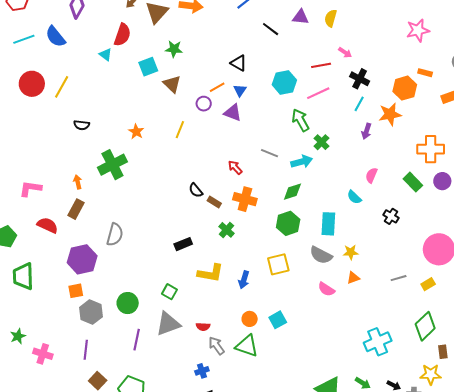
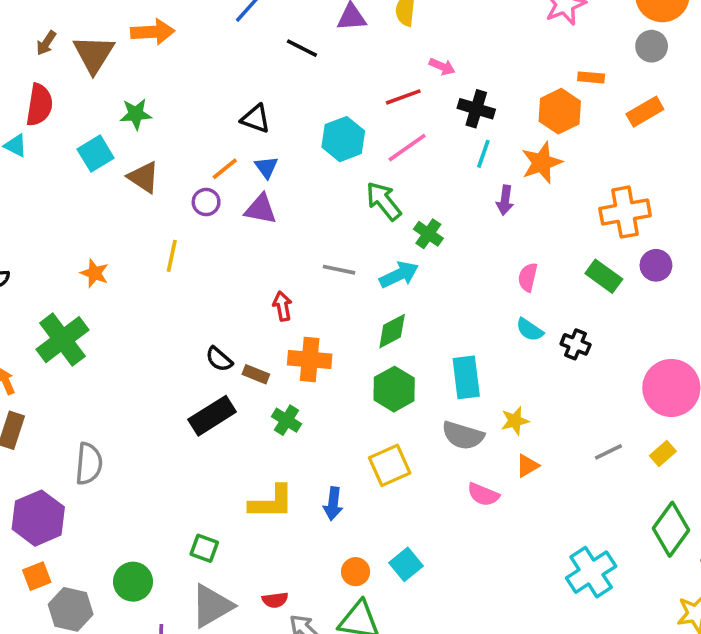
red arrow: (235, 168) -> (282, 306), turned 42
cyan semicircle: (354, 197) -> (530, 330), moved
black rectangle: (183, 244) -> (212, 416), moved, size x1.4

